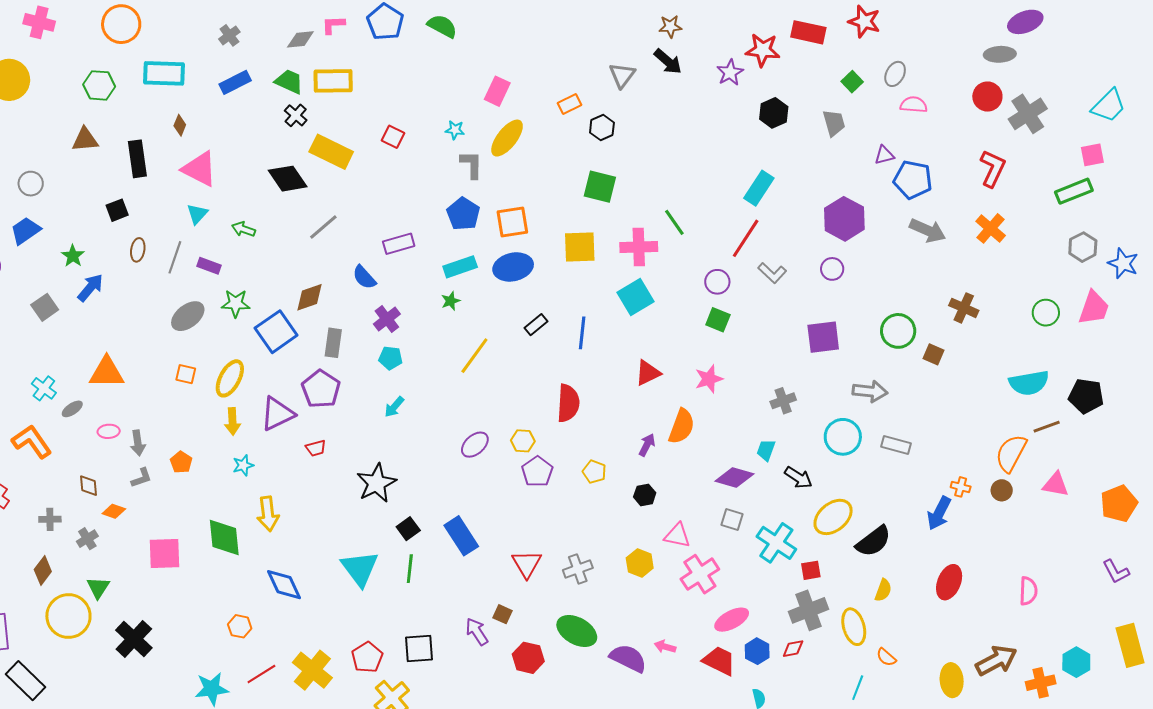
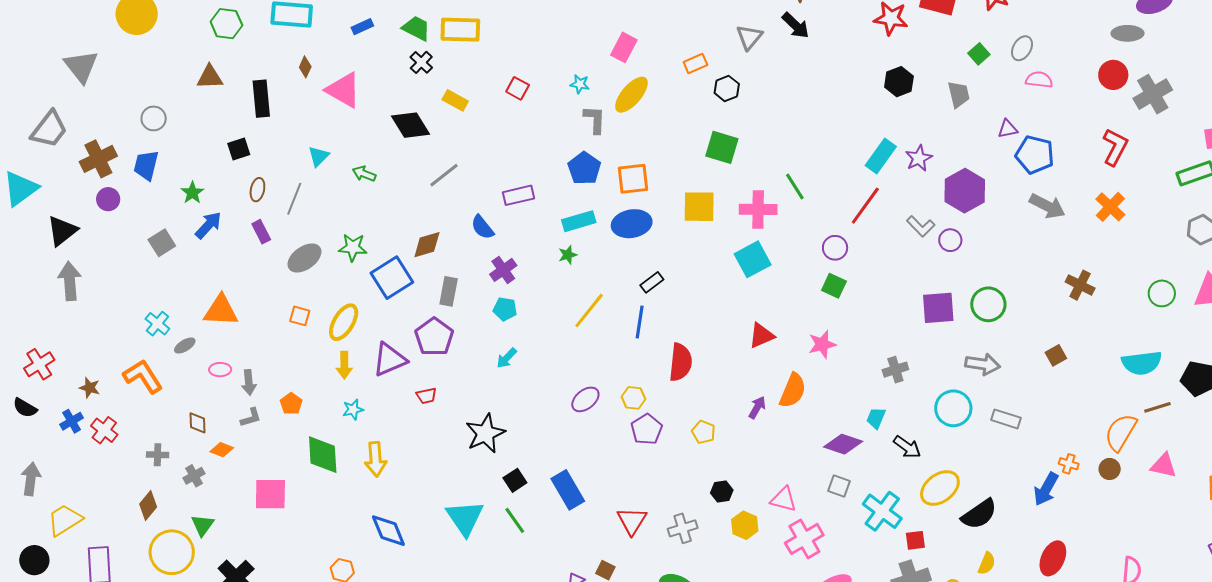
purple star: (730, 73) -> (919, 158), moved
blue rectangle: (235, 82) -> (362, 27), size x0.7
yellow rectangle: (331, 152) -> (455, 100), size x0.6
pink triangle: (199, 169) -> (343, 90), moved
blue trapezoid: (25, 231) -> (146, 165), turned -44
purple rectangle: (209, 266) -> (261, 232), moved, turned 40
gray L-shape: (772, 273) -> (921, 226), moved
green circle: (898, 331) -> (988, 304), moved
blue line: (582, 333) -> (640, 322), moved
brown square: (933, 354) -> (1056, 355), moved, turned 35
black hexagon: (645, 495) -> (722, 492), moved
green diamond: (224, 538) -> (323, 455), moved
green line: (410, 569) -> (515, 520), turned -44

